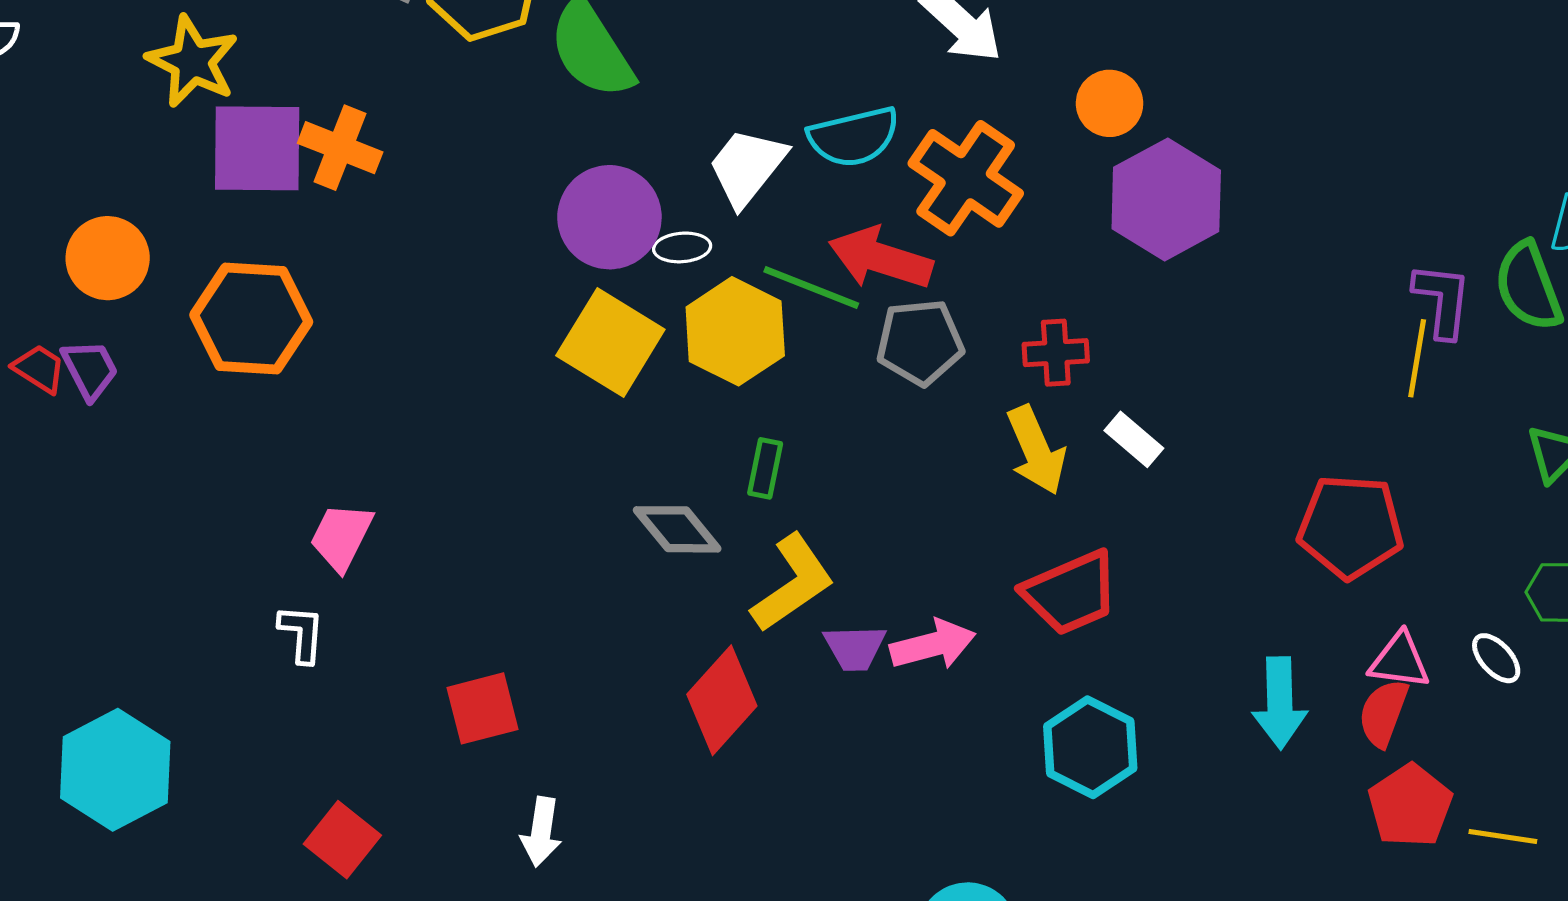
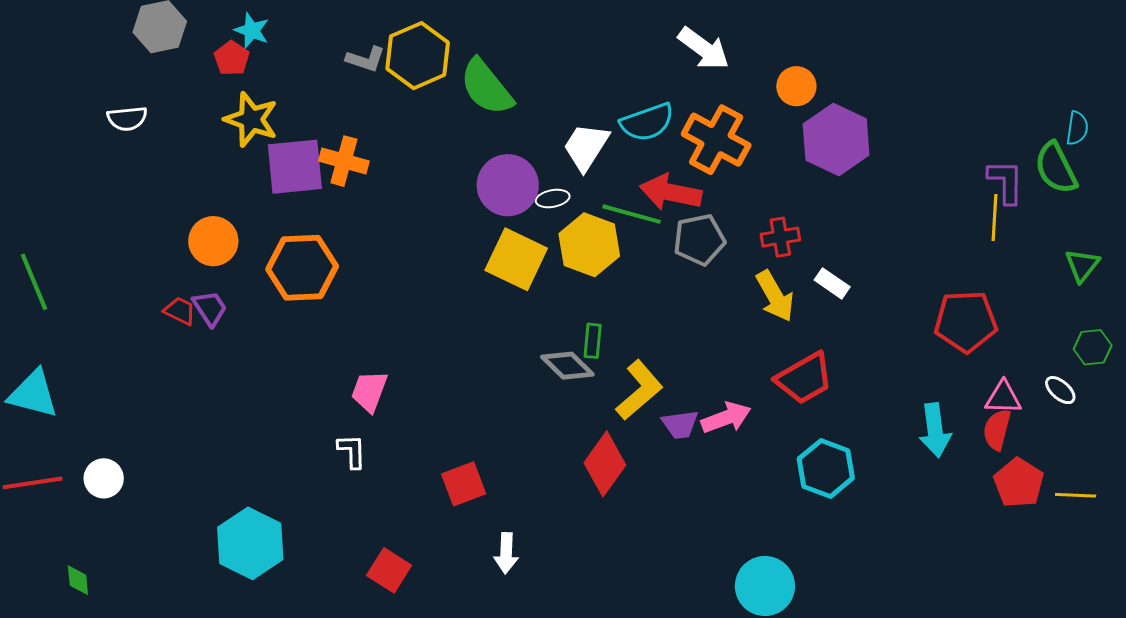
green rectangle: (765, 468) -> (593, 341), moved

